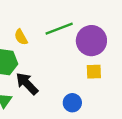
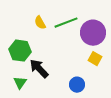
yellow semicircle: (21, 37) -> (40, 23), moved
yellow square: (94, 72) -> (95, 59), turned 32

